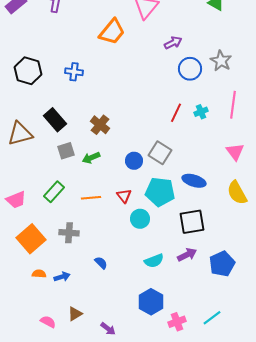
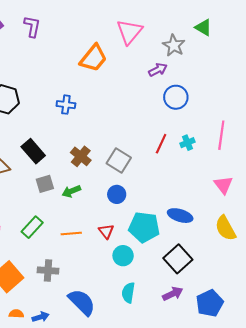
gray star: (221, 61) -> (174, 45), moved
blue cross: (74, 72) -> (66, 105), moved
gray square: (160, 153) -> (119, 161), moved
black square: (192, 222) -> (178, 259), turned -32
cyan semicircle: (154, 261) -> (128, 293), moved, turned 120
blue semicircle: (101, 263) -> (82, 302), size x2.0

